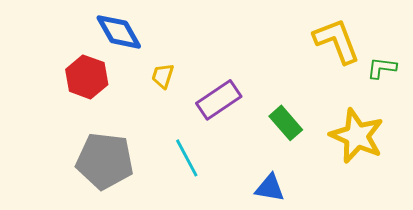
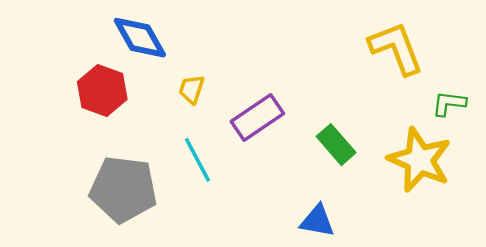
green L-shape: (382, 68) -> (449, 103), moved
cyan line: (187, 158) -> (197, 160), moved

